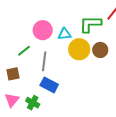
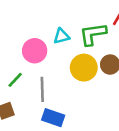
cyan triangle: (64, 34) -> (61, 36), moved

